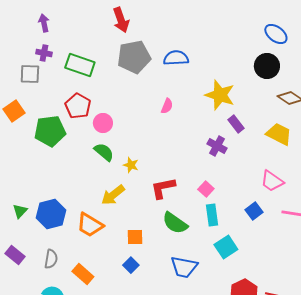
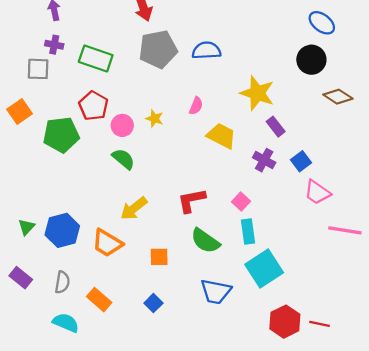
yellow trapezoid: (279, 134) -> (221, 136), moved
purple cross: (217, 146) -> (264, 160), moved
yellow star: (131, 165) -> (155, 119), moved
blue square: (254, 211) -> (301, 161), moved
cyan square: (226, 247) -> (264, 268), size x1.4
blue square: (131, 265) -> (153, 303), moved

